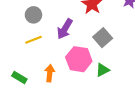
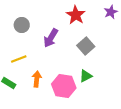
yellow line: (33, 40) -> (19, 59), moved
pink hexagon: (79, 59) -> (64, 86), moved

